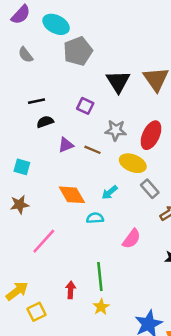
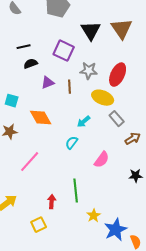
purple square: (85, 106) -> (64, 51), size x1.5
brown line: (93, 150) -> (70, 87), turned 64
orange diamond: (72, 195) -> (41, 118), moved
cyan semicircle: (95, 218) -> (72, 143), turned -48
yellow star: (101, 307) -> (94, 216), moved
yellow square: (37, 312) -> (39, 225), moved

